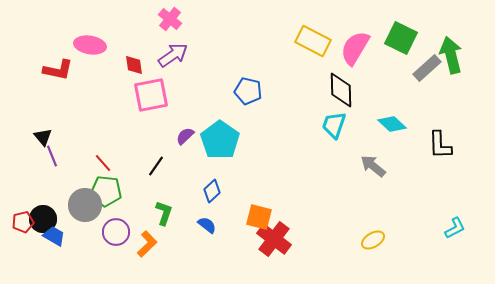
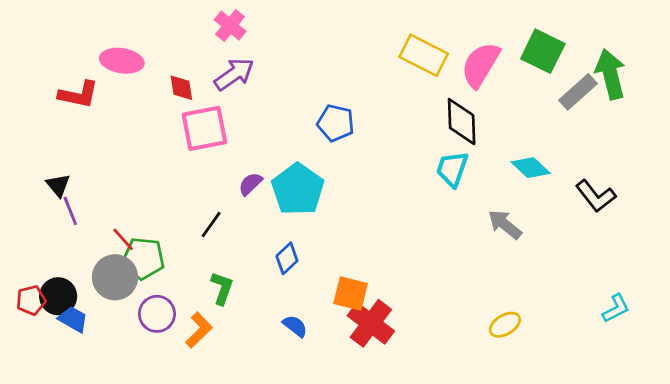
black L-shape: (440, 145) -> (596, 196), turned -36
red line: (103, 163) -> (123, 239), moved
blue semicircle: (207, 225) -> (295, 326), moved

